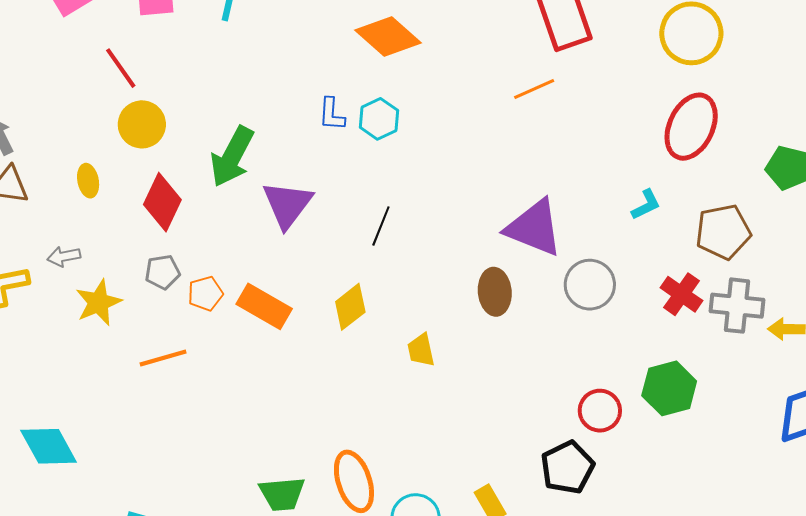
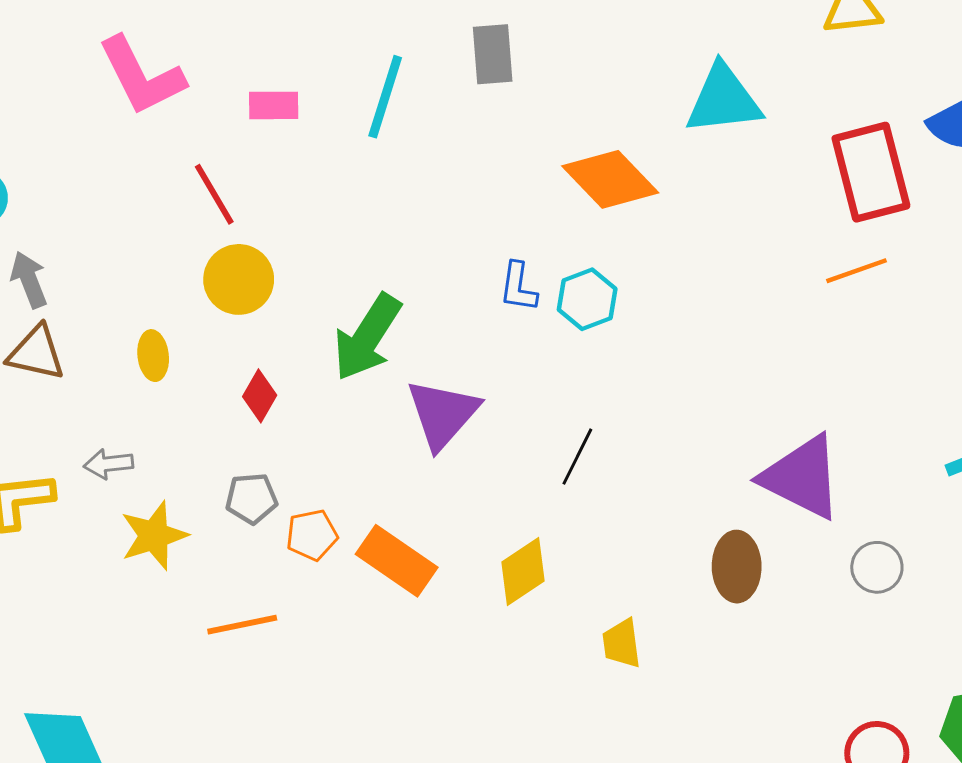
orange line: (534, 89) -> (857, 271), moved
red diamond: (162, 202) -> (260, 396), size x0.6
gray circle: (590, 285) -> (877, 567), size x0.7

